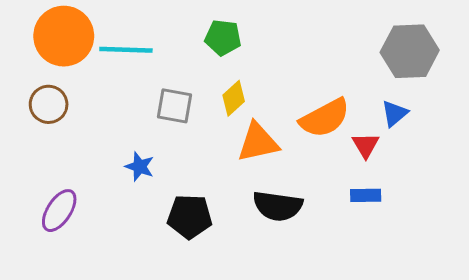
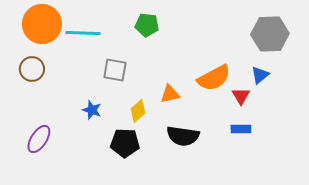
yellow diamond: (234, 98) -> (138, 111), moved
orange triangle: (258, 142) -> (170, 94), size x0.7

